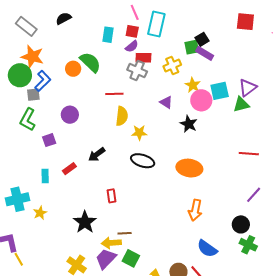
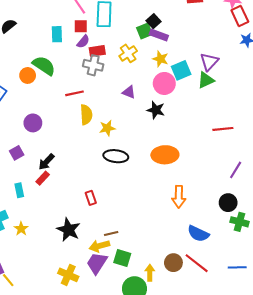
yellow star: (193, 85) -> (160, 59), moved
black arrow: (97, 154) -> (46, 162), moved

